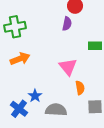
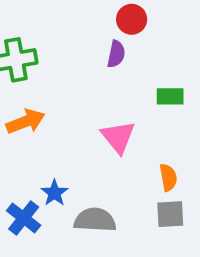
orange semicircle: (80, 88) -> (168, 177), moved

